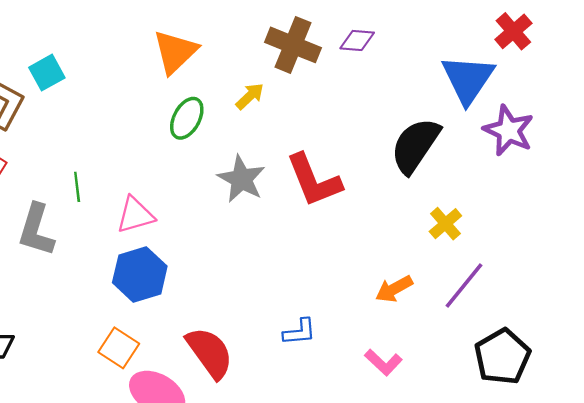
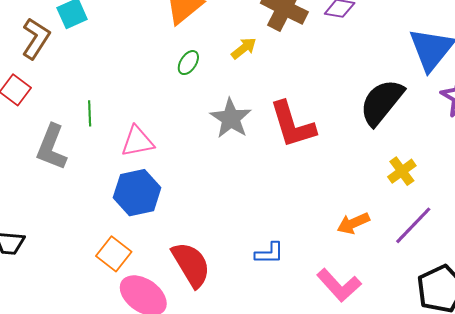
green ellipse: (187, 118) -> (188, 63), size x0.7
pink L-shape: (383, 362) -> (339, 285), size x1.4

